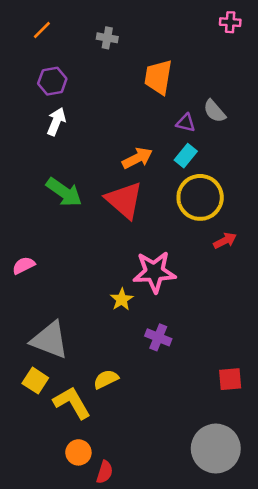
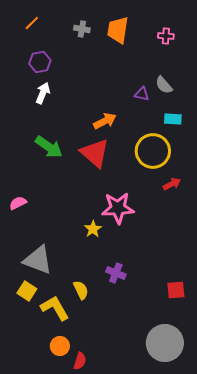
pink cross: (230, 22) -> (166, 36), moved
orange trapezoid: (158, 77) -> (118, 30), moved
cyan rectangle: (186, 156) -> (173, 119), moved, turned 54
purple cross: (158, 337) -> (116, 273), moved
yellow semicircle: (106, 379) -> (81, 290), turned 90

